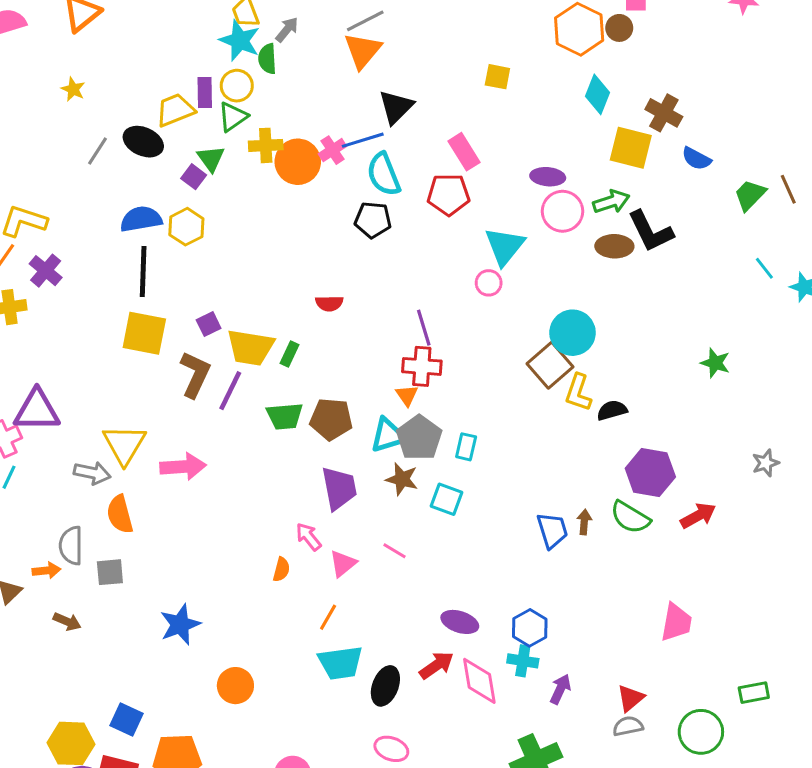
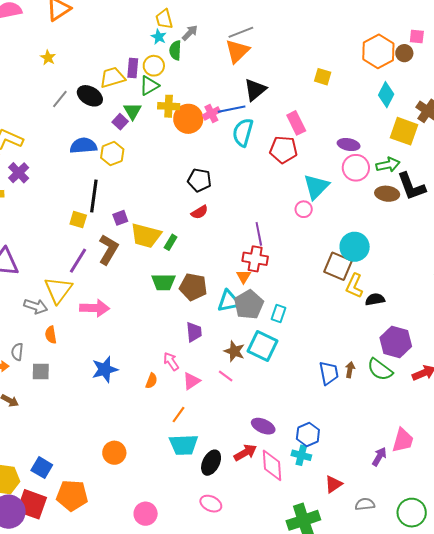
cyan star: (240, 41) -> (159, 37), size x0.6
cyan semicircle: (384, 174) -> (243, 132), turned 32
black pentagon: (373, 220) -> (199, 180), moved
black line: (143, 271) -> (94, 196), moved
red semicircle: (329, 303) -> (199, 212), turned -36
yellow square: (144, 333) -> (78, 220), size x0.6
brown square: (550, 365) -> (338, 266), turned -32
purple line: (230, 391) -> (78, 261), moved
brown star: (402, 479) -> (234, 351), moved
purple trapezoid: (339, 488) -> (194, 332), size x0.7
cyan square: (447, 499) -> (263, 346), size x1.4
orange semicircle: (120, 514) -> (51, 335), size x0.7
gray semicircle: (71, 546) -> (17, 352), size x0.7
blue star: (180, 624) -> (105, 369), moved
purple arrow: (560, 689) -> (379, 457), moved
red triangle: (631, 698) -> (333, 484), moved

